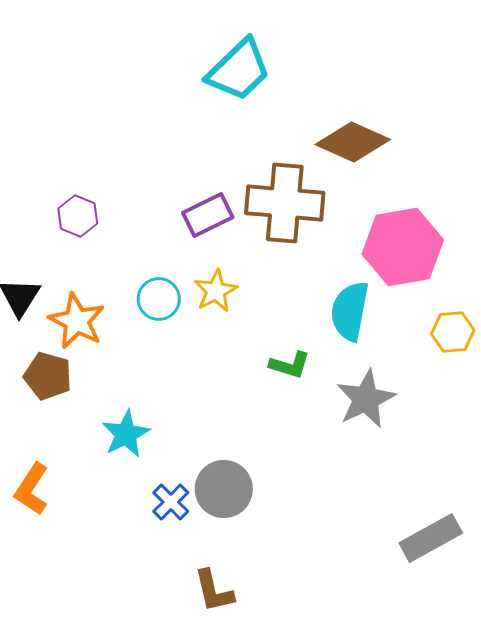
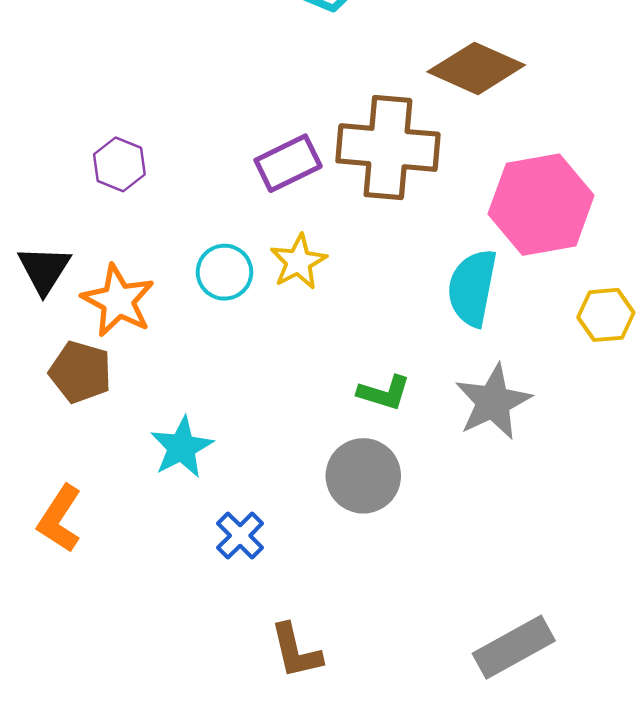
green L-shape: (290, 365) -> (384, 393), moved
gray circle: (224, 489) -> (363, 476), moved
gray rectangle: (431, 538) -> (514, 647), moved

